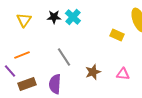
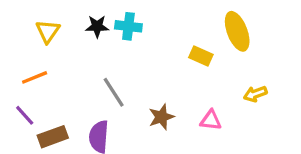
cyan cross: (73, 17) -> (128, 26), turned -35
orange line: (22, 55) -> (35, 77), moved

